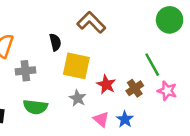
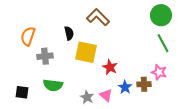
green line: (152, 65) -> (163, 43), moved
brown cross: (135, 88) -> (144, 84), moved, turned 32
gray star: (78, 98) -> (87, 97), moved
blue star: (125, 119) -> (125, 87), moved

